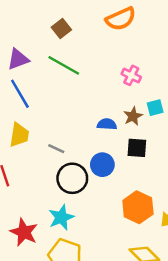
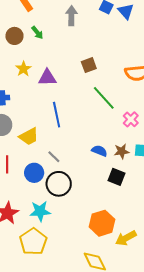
green line: (64, 65) -> (104, 98), moved
blue line: (20, 94) -> (57, 115), moved
yellow trapezoid: (19, 135) -> (29, 136), turned 35
blue circle: (102, 165) -> (34, 173), moved

